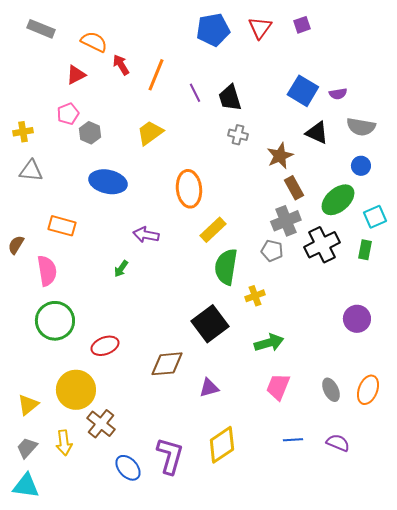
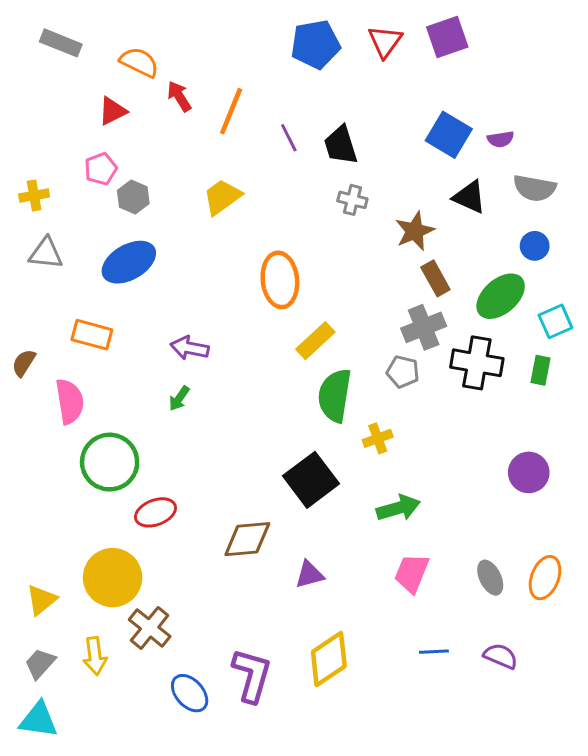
purple square: (302, 25) -> (447, 37), size x1.6
blue ellipse: (108, 182) -> (129, 262), moved, turned -42
purple arrow: (146, 235) -> (190, 348), moved
black cross: (322, 245) -> (477, 363), turned 36
green circle: (55, 321) -> (110, 462), moved

